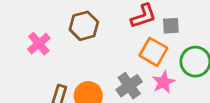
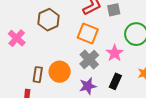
orange square: (153, 52) -> (88, 34), moved

